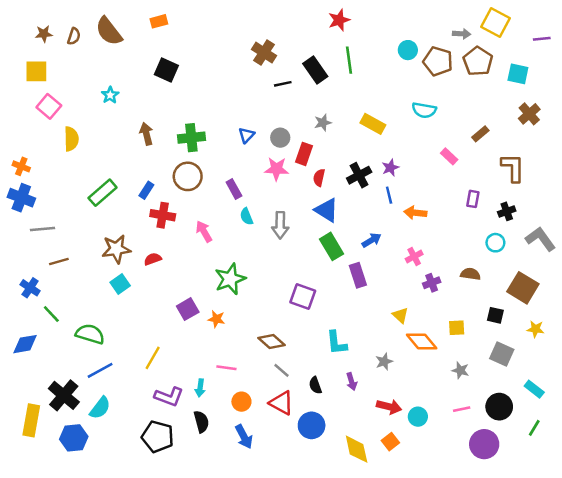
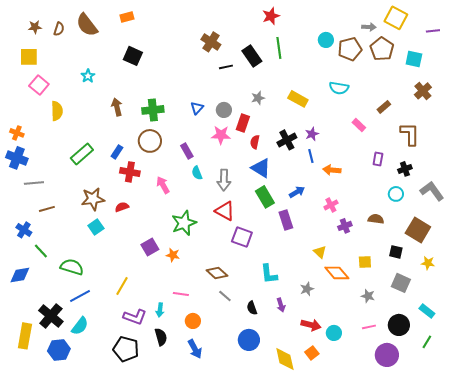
brown pentagon: (438, 61) -> (350, 49), turned -30
red triangle: (282, 403) -> (225, 211), moved

